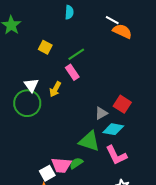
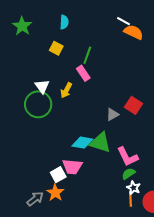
cyan semicircle: (69, 12) -> (64, 22), moved
green line: (76, 54) -> (87, 55), turned -36
cyan diamond: (113, 129) -> (82, 143), moved
green semicircle: (76, 163) -> (128, 174), moved

